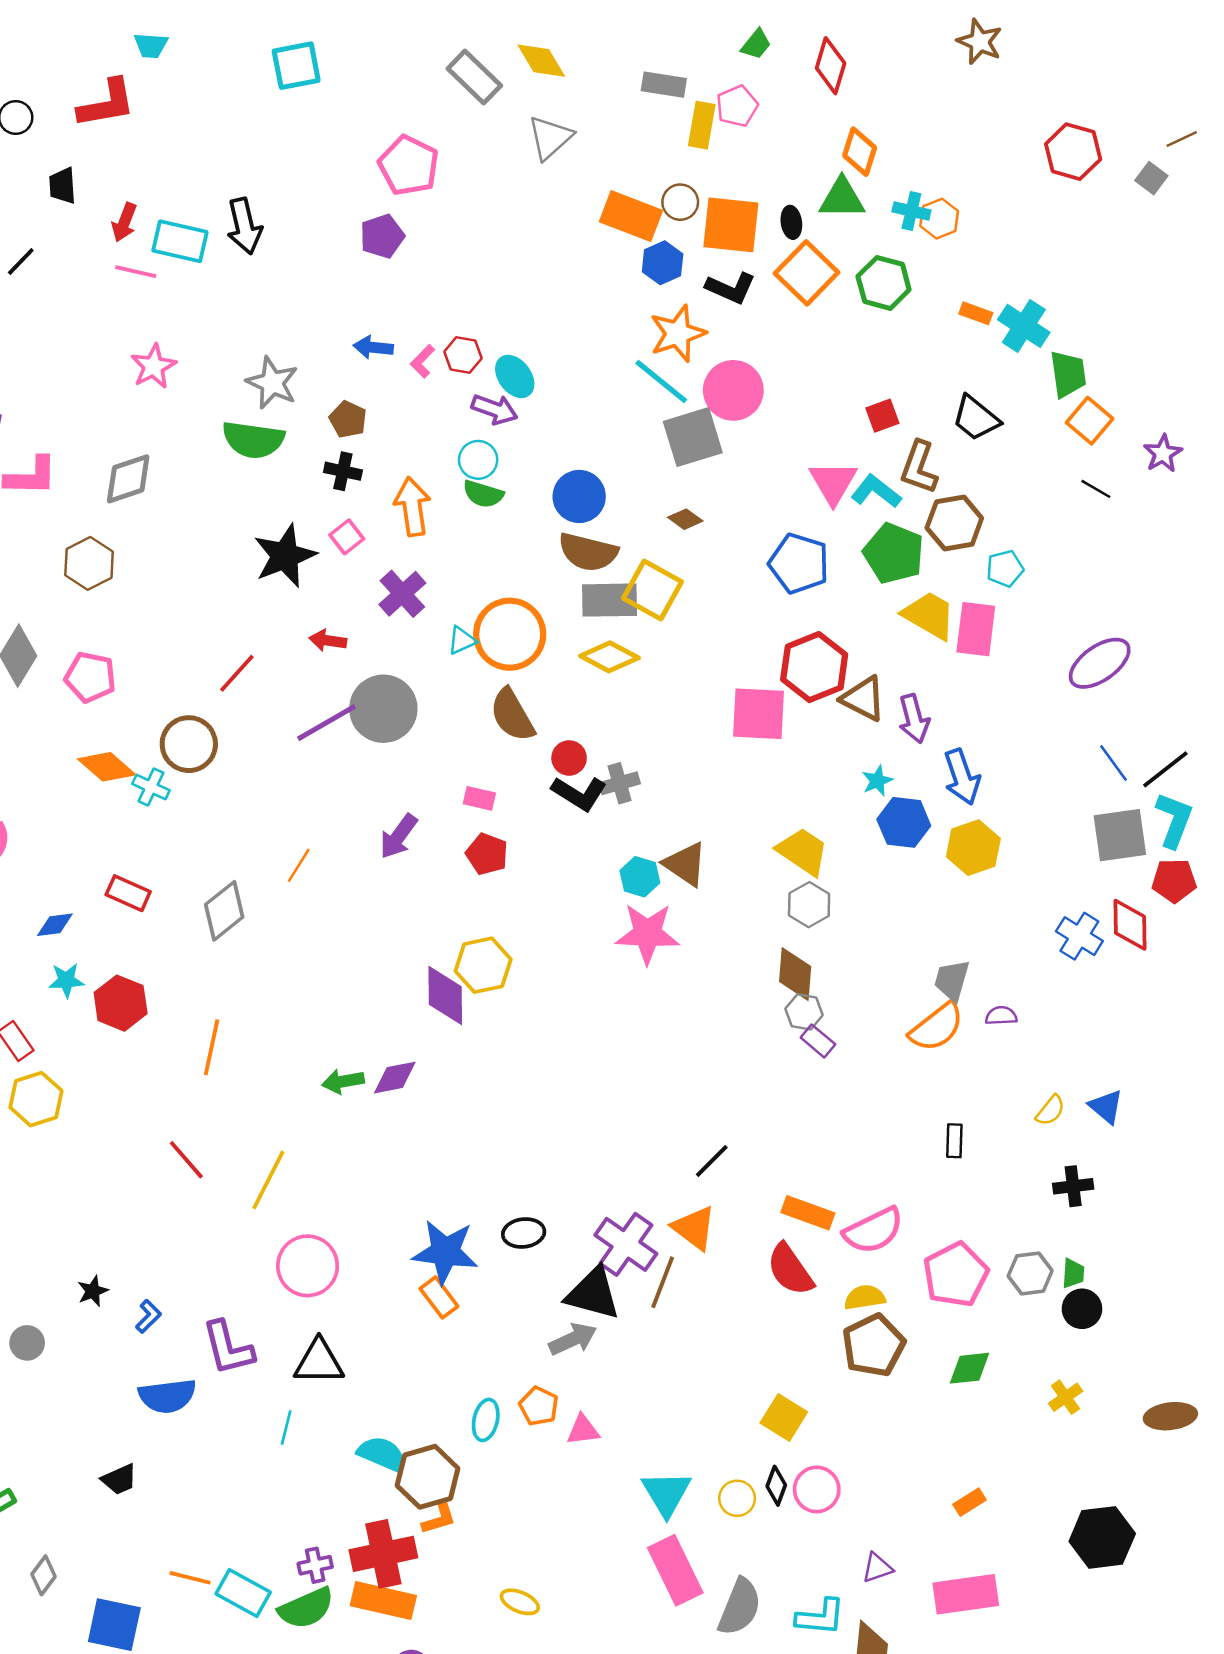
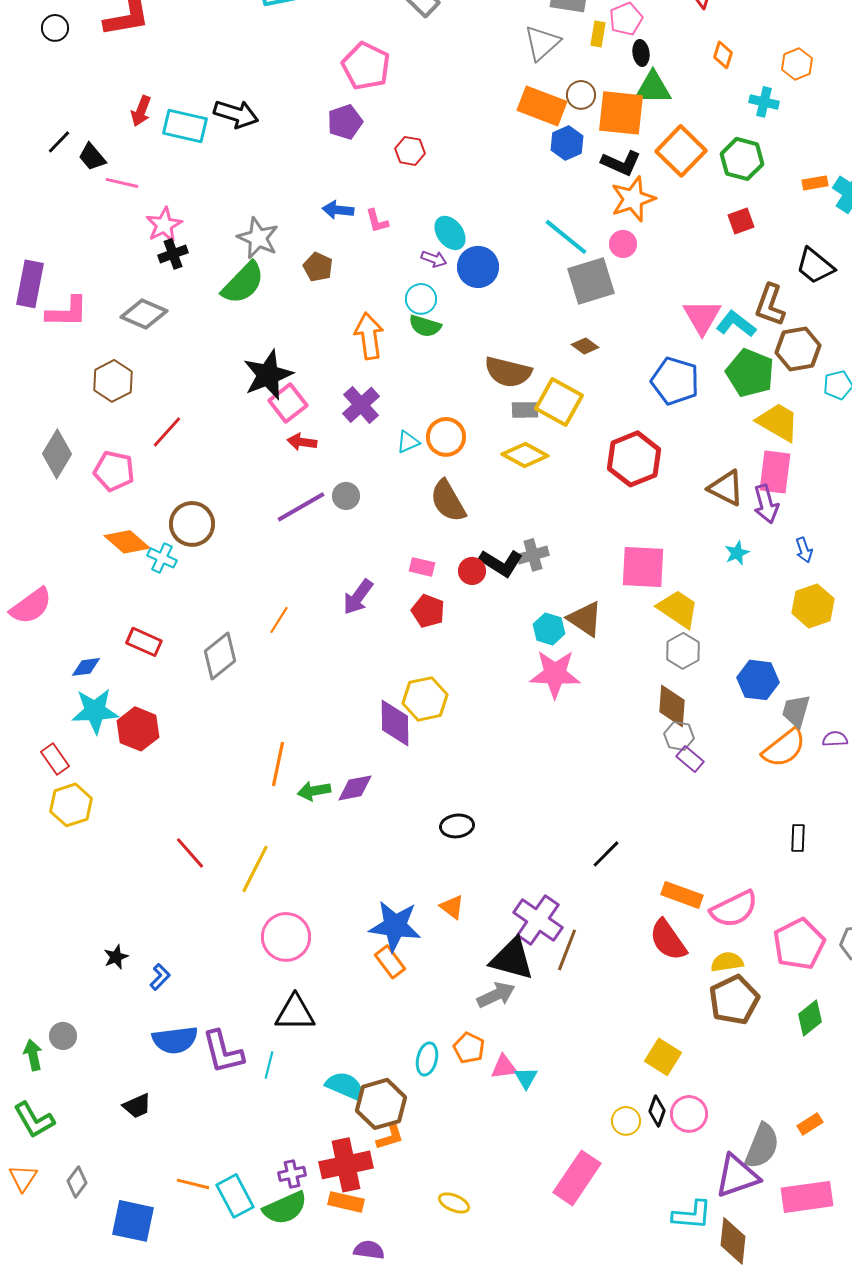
yellow rectangle: (702, 125) -> (598, 34), size x0.7
gray triangle: (550, 138) -> (542, 43), moved
orange diamond: (860, 152) -> (723, 55), size x0.7
black trapezoid: (62, 186) -> (92, 157), moved, turned -36
green triangle: (842, 198) -> (653, 88), moved
orange hexagon: (939, 219) -> (797, 64), moved
black ellipse: (791, 222) -> (641, 53), moved
black arrow: (244, 226) -> (236, 114), turned -60
pink line: (136, 272) -> (122, 183), moved
orange rectangle: (976, 313) -> (815, 183), turned -30
orange star: (678, 334) -> (633, 199), moved
red hexagon: (463, 355) -> (410, 151), moved
pink L-shape: (423, 361) -> (377, 221), turned -60
pink circle: (733, 390) -> (623, 244), size x0.6
purple arrow: (495, 409) -> (434, 259), size x0.7
red square: (882, 416) -> (741, 221), moved
green semicircle: (253, 440) -> (243, 283), turned -54
black cross: (343, 471) -> (173, 254), moved, turned -32
gray diamond: (128, 479) -> (144, 314), turned 42
blue circle: (579, 496) -> (478, 267), moved
pink square: (347, 537) -> (288, 403), moved, size x1.4
gray rectangle: (609, 600) -> (525, 410), size x0.6
pink rectangle: (976, 629) -> (775, 472), moved
orange circle: (510, 634) -> (446, 437), size x0.7
red hexagon: (814, 667) -> (634, 459), moved
red line: (237, 673) -> (167, 432), moved
gray circle: (383, 709) -> (346, 496), size x0.5
pink square: (759, 714) -> (643, 567), moved
red circle: (569, 758) -> (472, 571), moved
blue arrow: (962, 777) -> (804, 550), size x0.6
blue hexagon: (904, 822) -> (758, 680), moved
cyan star: (66, 980) -> (95, 711), size x1.6
orange line: (212, 1047) -> (278, 764), moved
orange triangle: (694, 1228) -> (452, 907), moved, size x0.7
black ellipse: (524, 1233) -> (457, 826), moved
gray circle: (27, 1343) -> (63, 1036), moved
purple L-shape: (228, 1348) -> (223, 1052), moved
green diamond: (970, 1368) -> (810, 1018), turned -33
cyan triangle: (666, 1493) -> (526, 1078), moved, size x0.6
purple triangle: (877, 1568) -> (737, 1176), size x1.8
pink rectangle: (675, 1570) -> (577, 1178), turned 60
cyan rectangle: (243, 1593) -> (235, 1196), turned 33
orange rectangle: (383, 1601) -> (346, 1202), size x0.7
gray semicircle: (740, 1607) -> (762, 1146), moved

